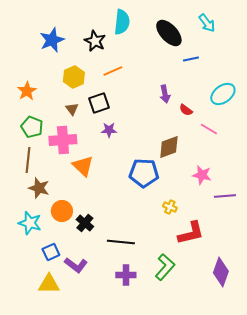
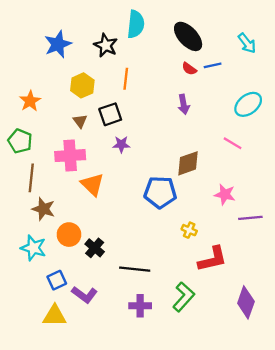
cyan arrow: (207, 23) -> (247, 43), moved
orange line: (113, 71) -> (126, 79), turned -60
red semicircle: (186, 110) -> (189, 69), moved
green pentagon: (32, 127) -> (20, 141), moved

